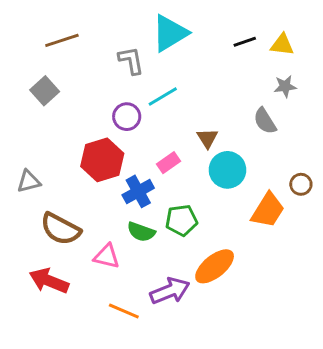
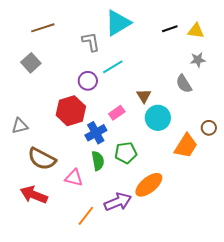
green semicircle: (141, 232) -> (98, 161), turned -120
orange line: (124, 311) -> (86, 216), turned -75

